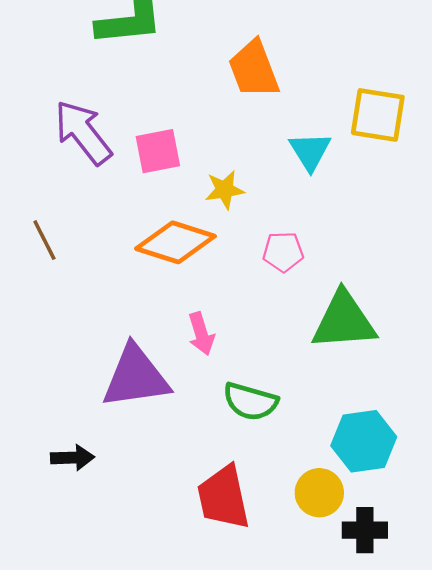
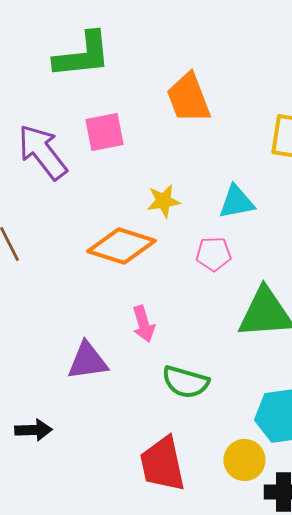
pink square: (158, 151) -> (104, 132), moved
cyan triangle: (310, 151) -> (236, 202), moved, turned 51
purple triangle: (136, 377) -> (88, 361), size x0.7

